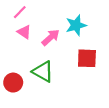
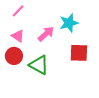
pink triangle: (24, 32) -> (18, 36), moved
red circle: (13, 83) -> (14, 56), moved

